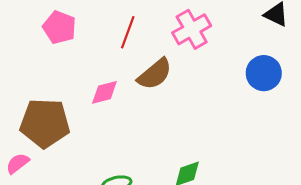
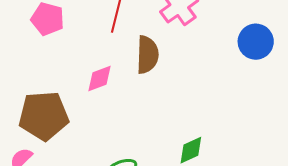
brown semicircle: (155, 74) -> (147, 55), turned -42

